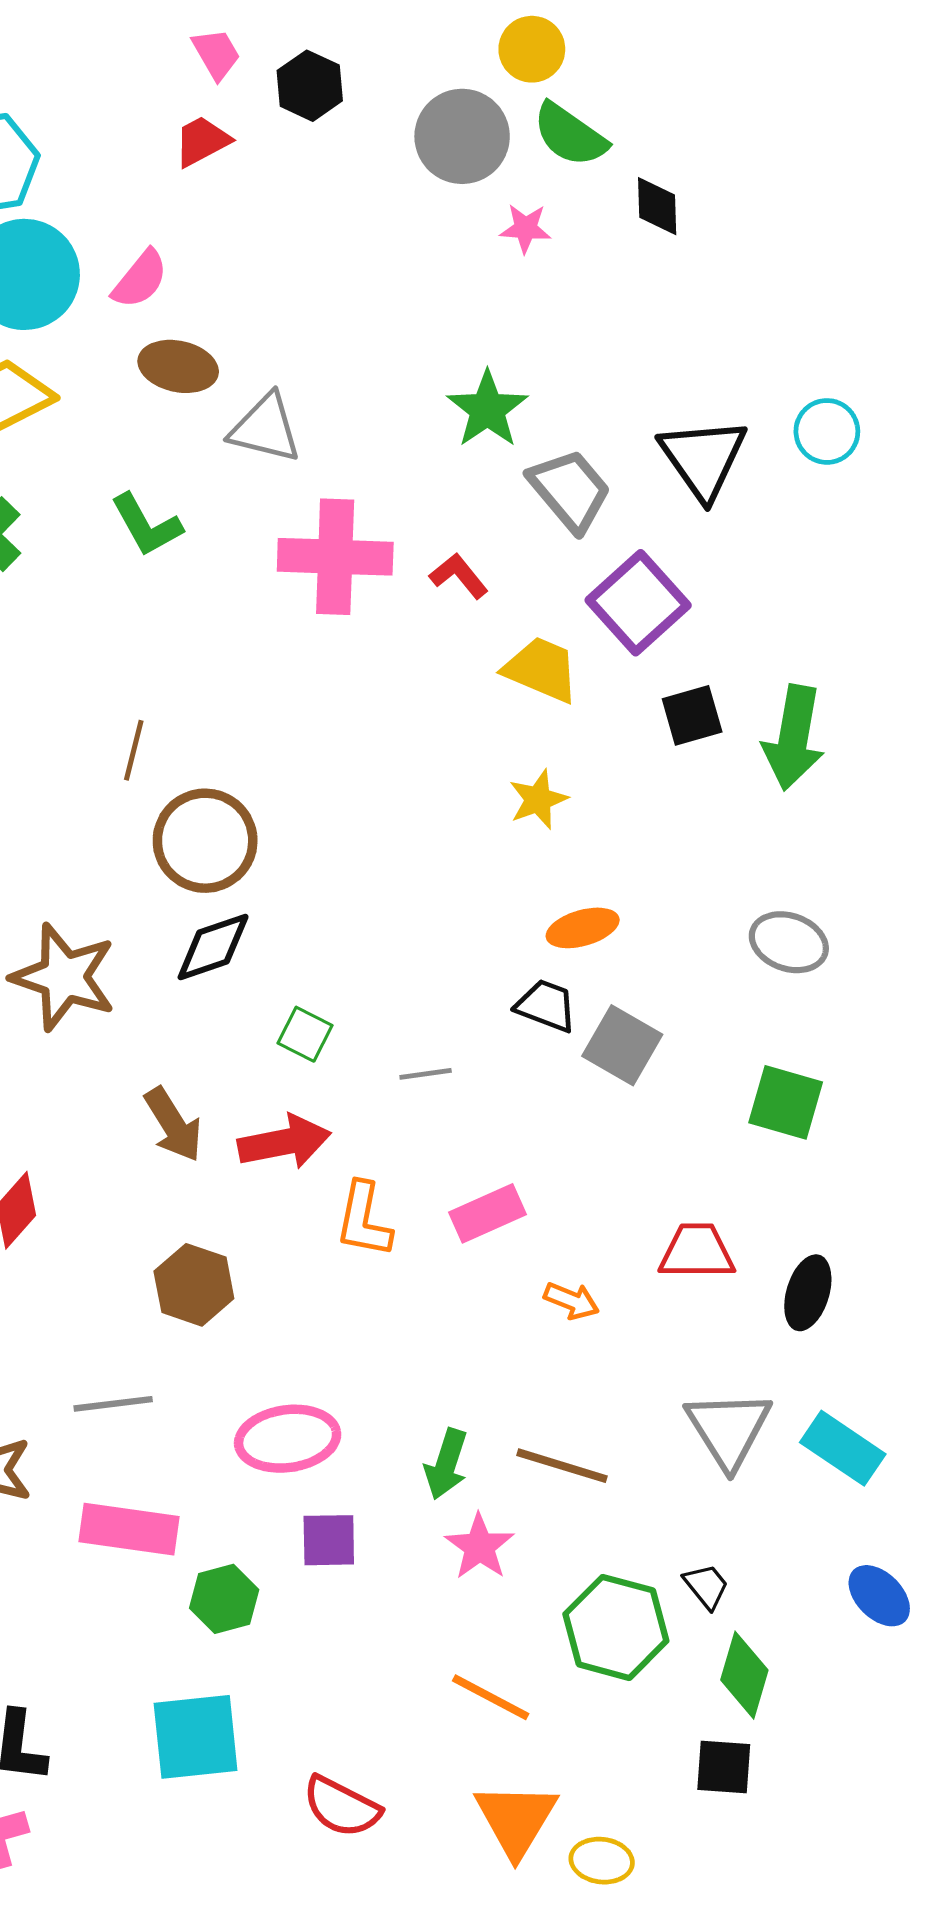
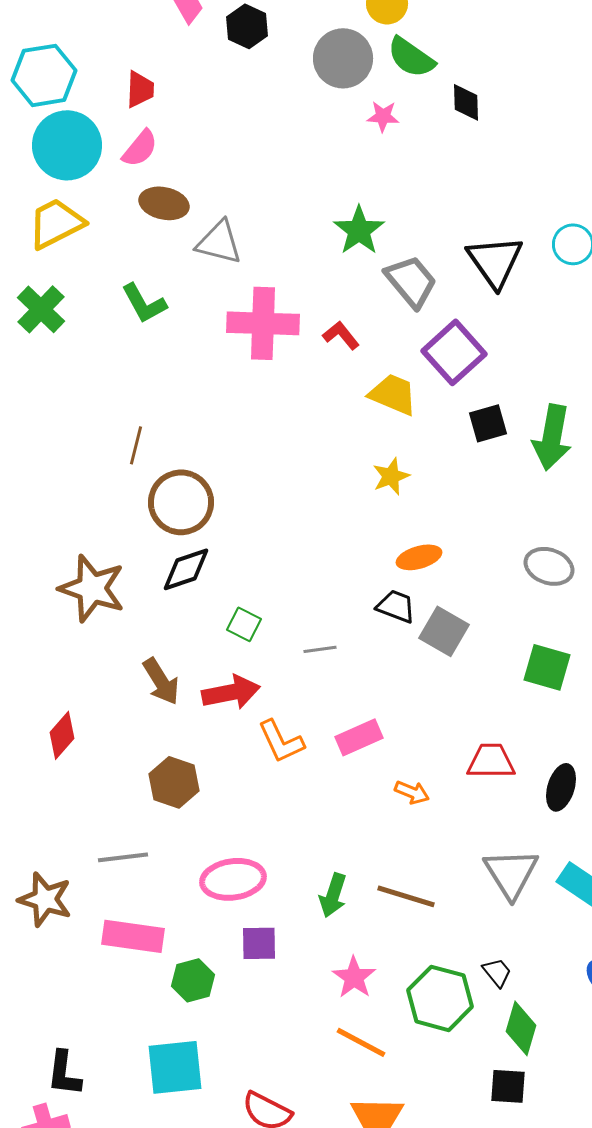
red trapezoid: (202, 141) -> (140, 89), moved, turned 120
orange L-shape: (364, 1220) -> (281, 741), turned -36
pink star: (480, 1547) -> (354, 977), moved

